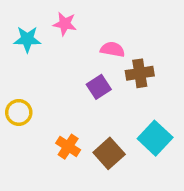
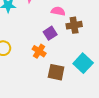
orange cross: (68, 147) -> (39, 51), moved
brown square: (109, 153) -> (56, 72), turned -36

